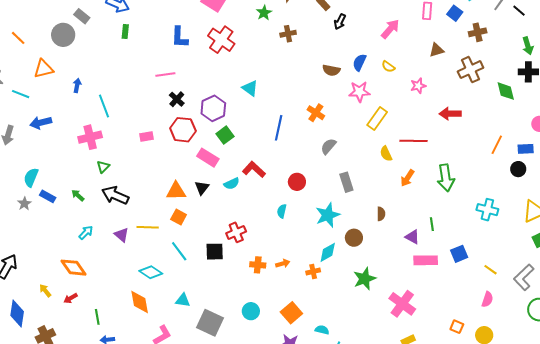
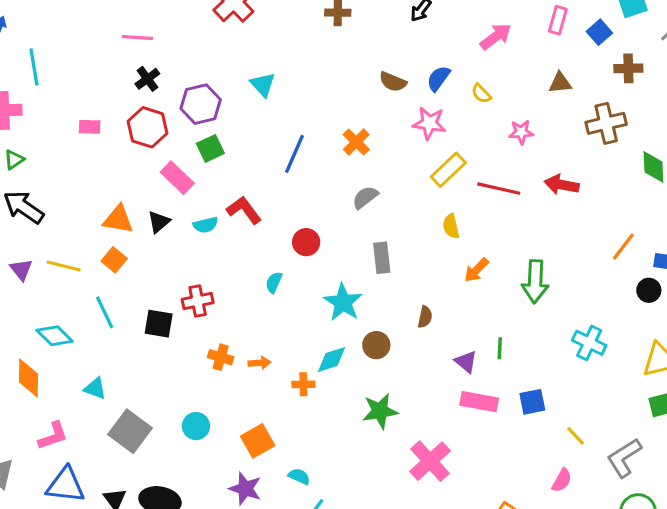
red line: (414, 141) -> (499, 189), moved
cyan star: (328, 215) -> (343, 302), turned -30

